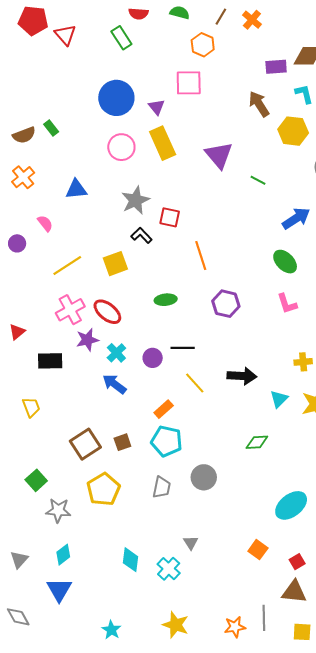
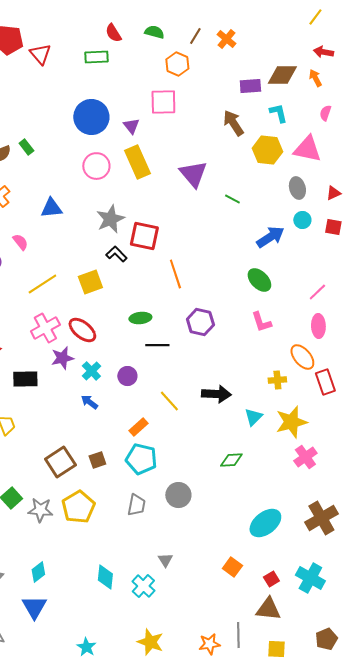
red semicircle: (139, 14) -> (113, 33), turned 54
green rectangle: (121, 38) -> (96, 57), turned -60
red square: (170, 217) -> (144, 236), size x1.4
black line: (183, 348) -> (157, 345), moved
blue arrow: (114, 384) -> (89, 402), size x0.7
gray star: (58, 510) -> (40, 510), moved

